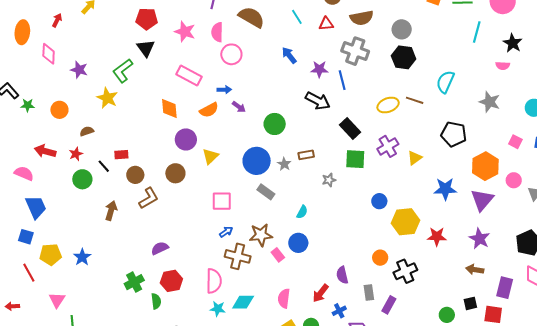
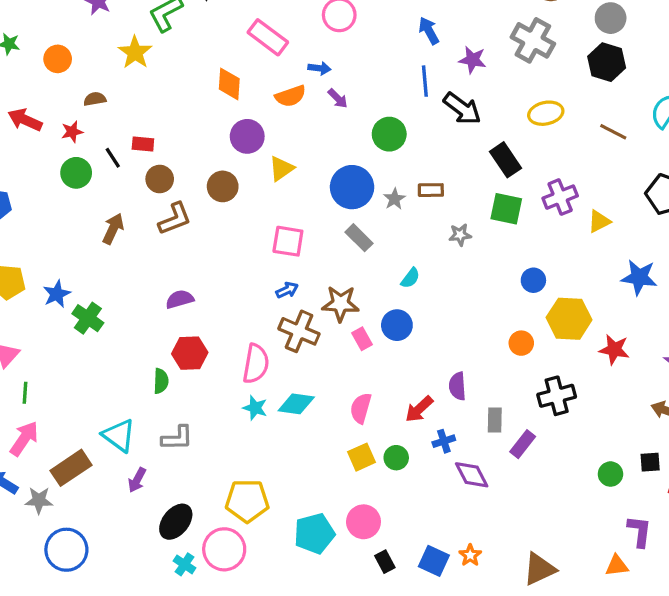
blue line: (342, 80) -> (425, 81), moved
yellow ellipse: (388, 105) -> (546, 113), moved
orange circle: (380, 258) -> (521, 343), moved
green cross: (134, 282) -> (88, 318), moved, turned -36

